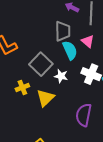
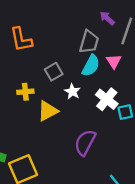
cyan semicircle: (70, 50) -> (91, 66), turned 36
gray square: (41, 64) -> (54, 72), size x0.7

